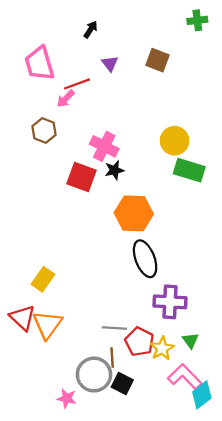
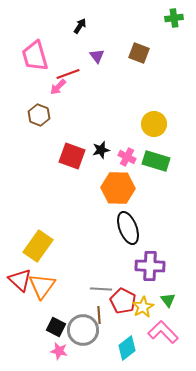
pink cross: (104, 146) -> (127, 157), moved, size x0.7
green rectangle: (189, 170) -> (156, 161), moved
yellow rectangle: (43, 279) -> (38, 246), size x1.4
black square: (122, 384) -> (56, 327), moved
cyan diamond: (202, 395) -> (127, 348), moved

